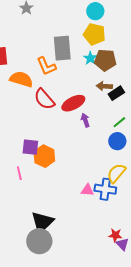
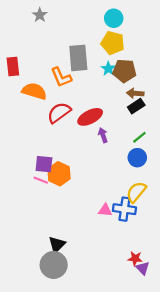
brown arrow: (104, 86) -> (135, 93), moved
red semicircle: (44, 99) -> (59, 113), turned 95
pink line: (19, 173) -> (41, 180), moved, turned -56
black triangle: (42, 222) -> (57, 245), size x0.7

